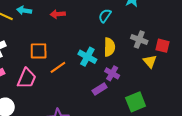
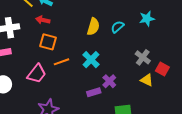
red arrow: (58, 14) -> (43, 20), moved
yellow semicircle: (109, 47) -> (93, 27), moved
yellow triangle: (150, 61) -> (147, 80), turned -40
pink trapezoid: (27, 78) -> (37, 74), moved

